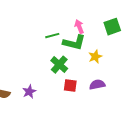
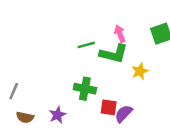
green cross: (59, 65) -> (85, 89), moved, turned -30
purple semicircle: (97, 85) -> (124, 114), moved, turned -35

